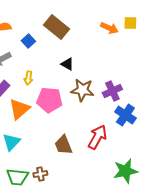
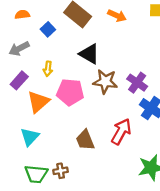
orange arrow: (109, 28) -> (117, 16), moved
black triangle: (67, 64) -> (89, 54), size x1.5
purple cross: (112, 91) -> (137, 83), turned -30

